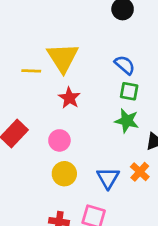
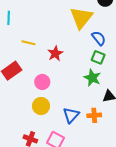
yellow triangle: (63, 58) -> (81, 18), moved
yellow line: (31, 71) -> (28, 43), moved
orange cross: (140, 172) -> (94, 115), turned 32

